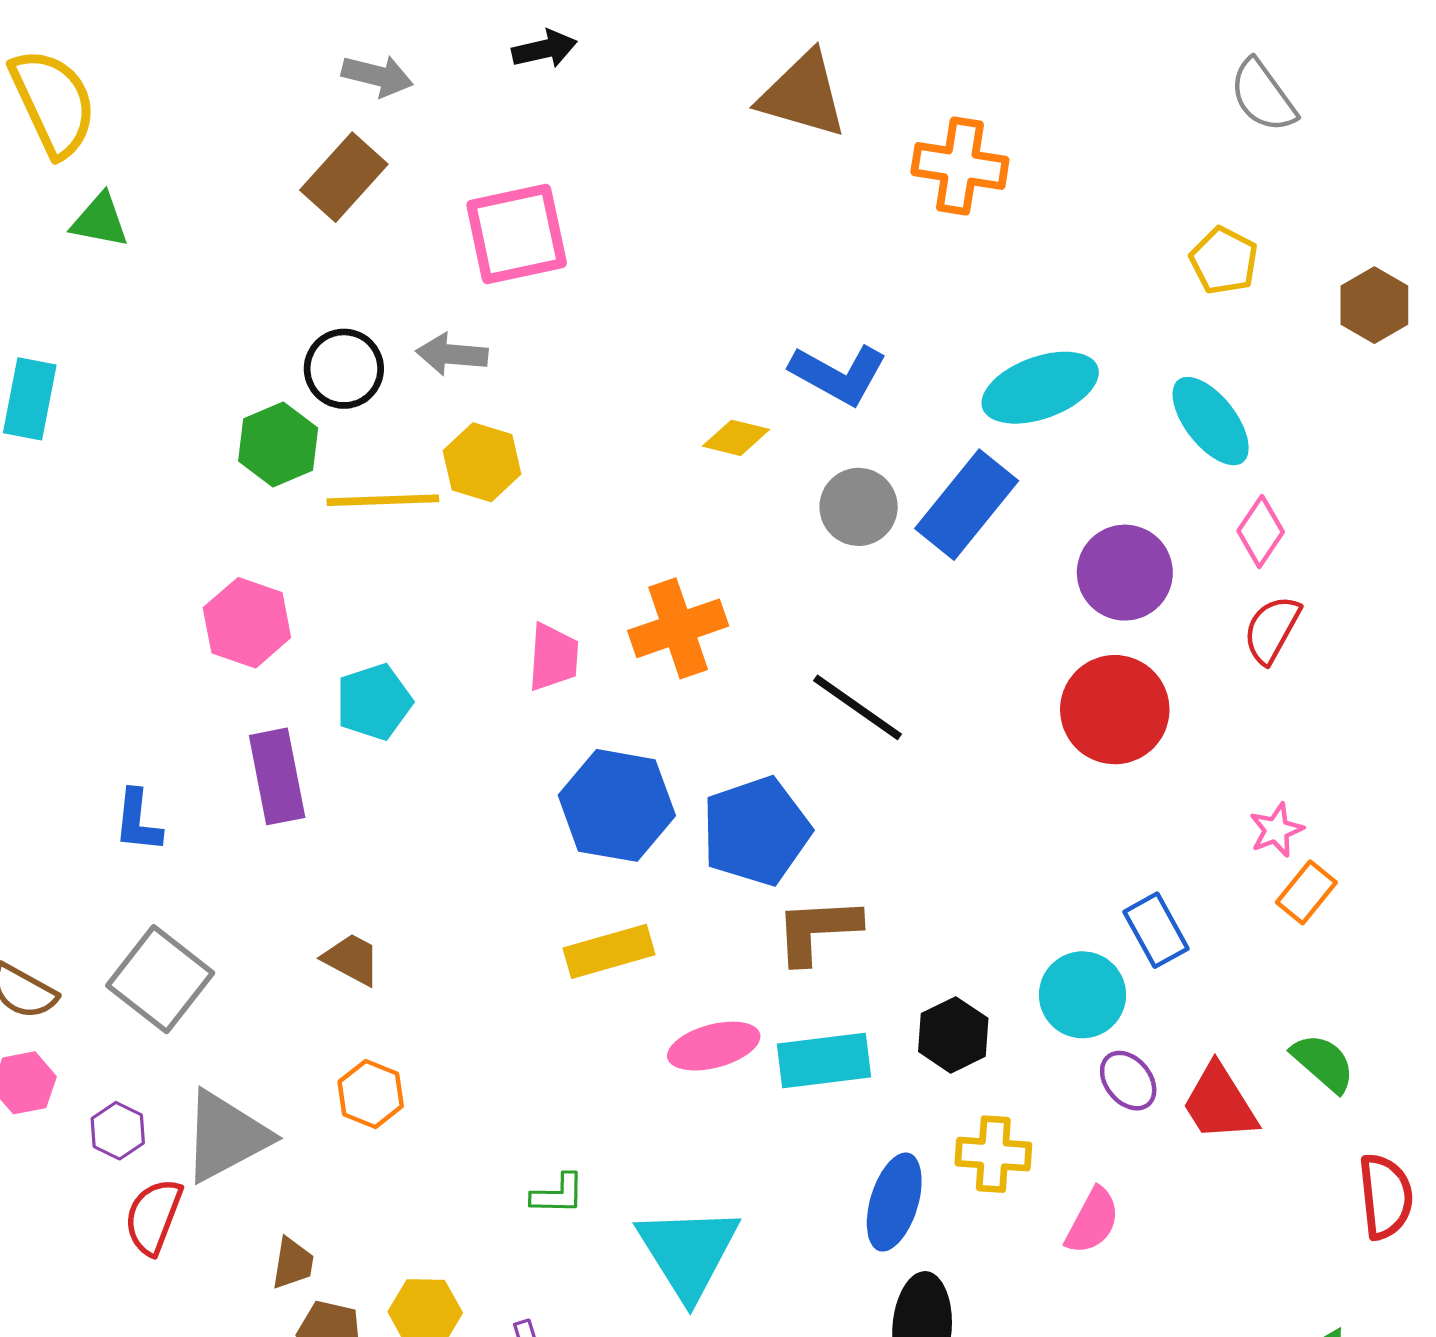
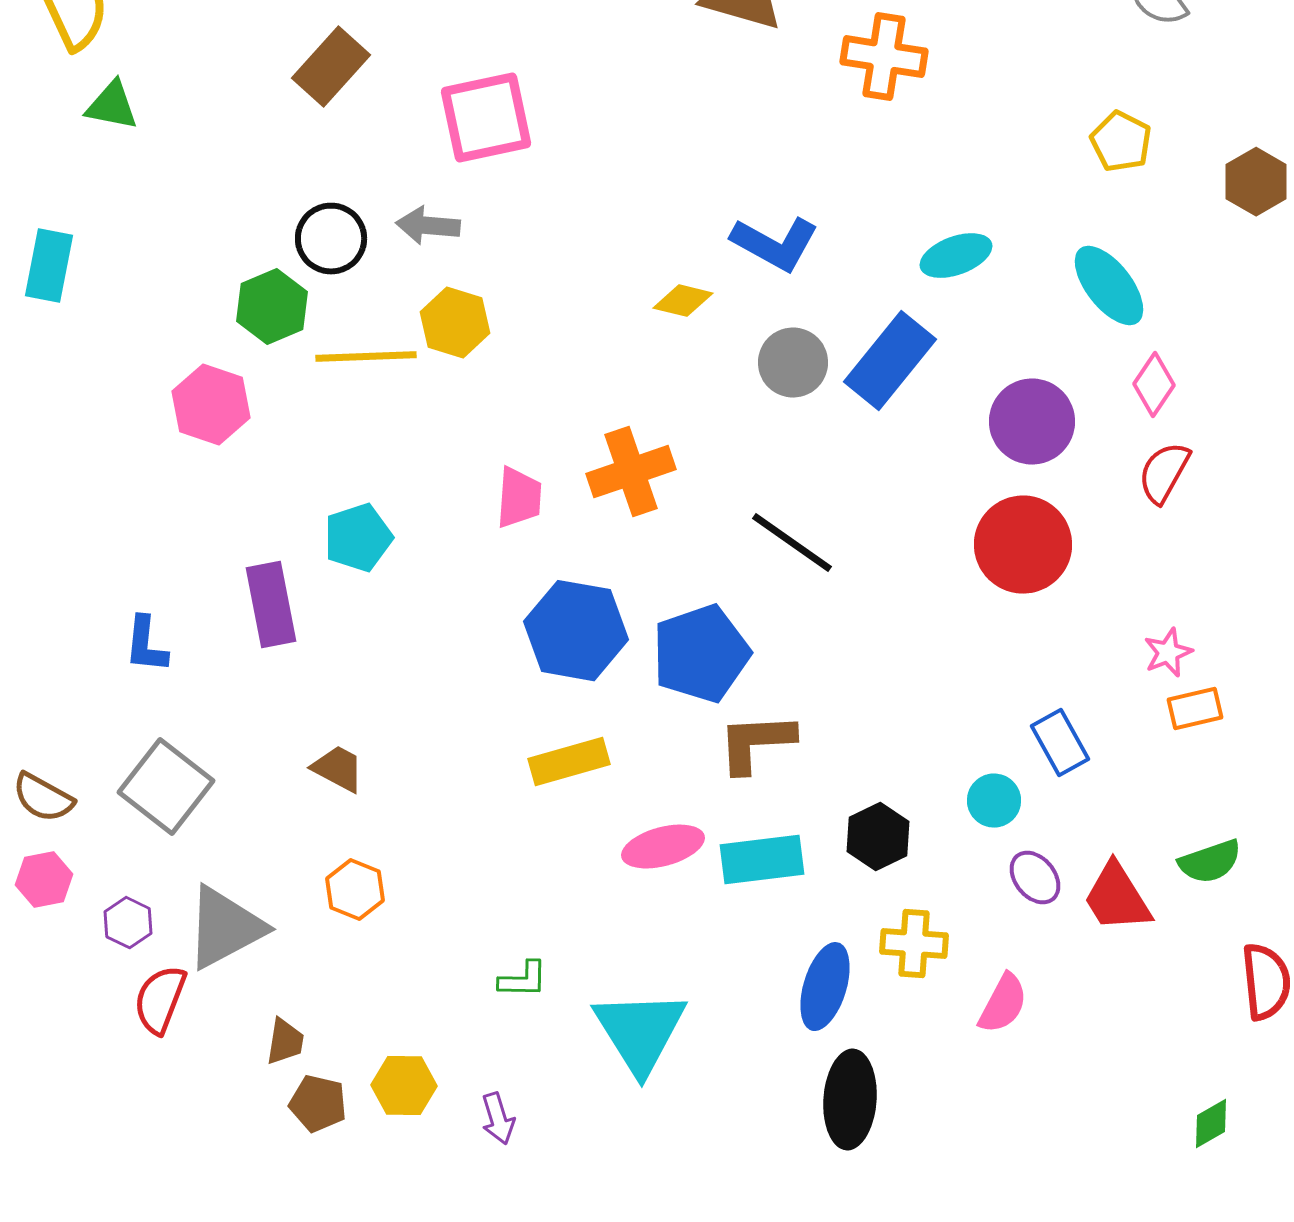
cyan ellipse: (1040, 388) -> (956, 256), size x0.7
pink hexagon: (247, 623) -> (211, 405), moved
orange rectangle: (1306, 892) -> (1195, 709), turned 38
cyan circle: (1082, 995) -> (994, 801), size x0.7
green semicircle: (1323, 1063) -> (1210, 862), turned 120

